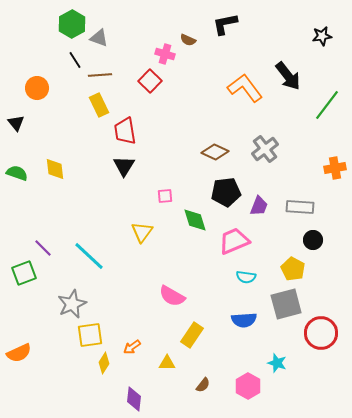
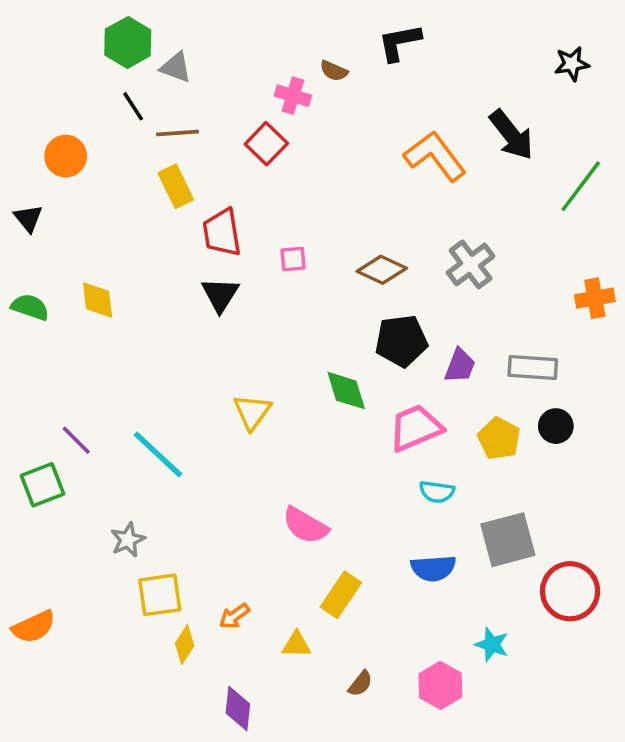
pink square: (165, 196) -> (293, 259), moved
yellow pentagon: (293, 269) -> (499, 438), moved
gray star: (72, 304) -> (128, 540), size x0.7

